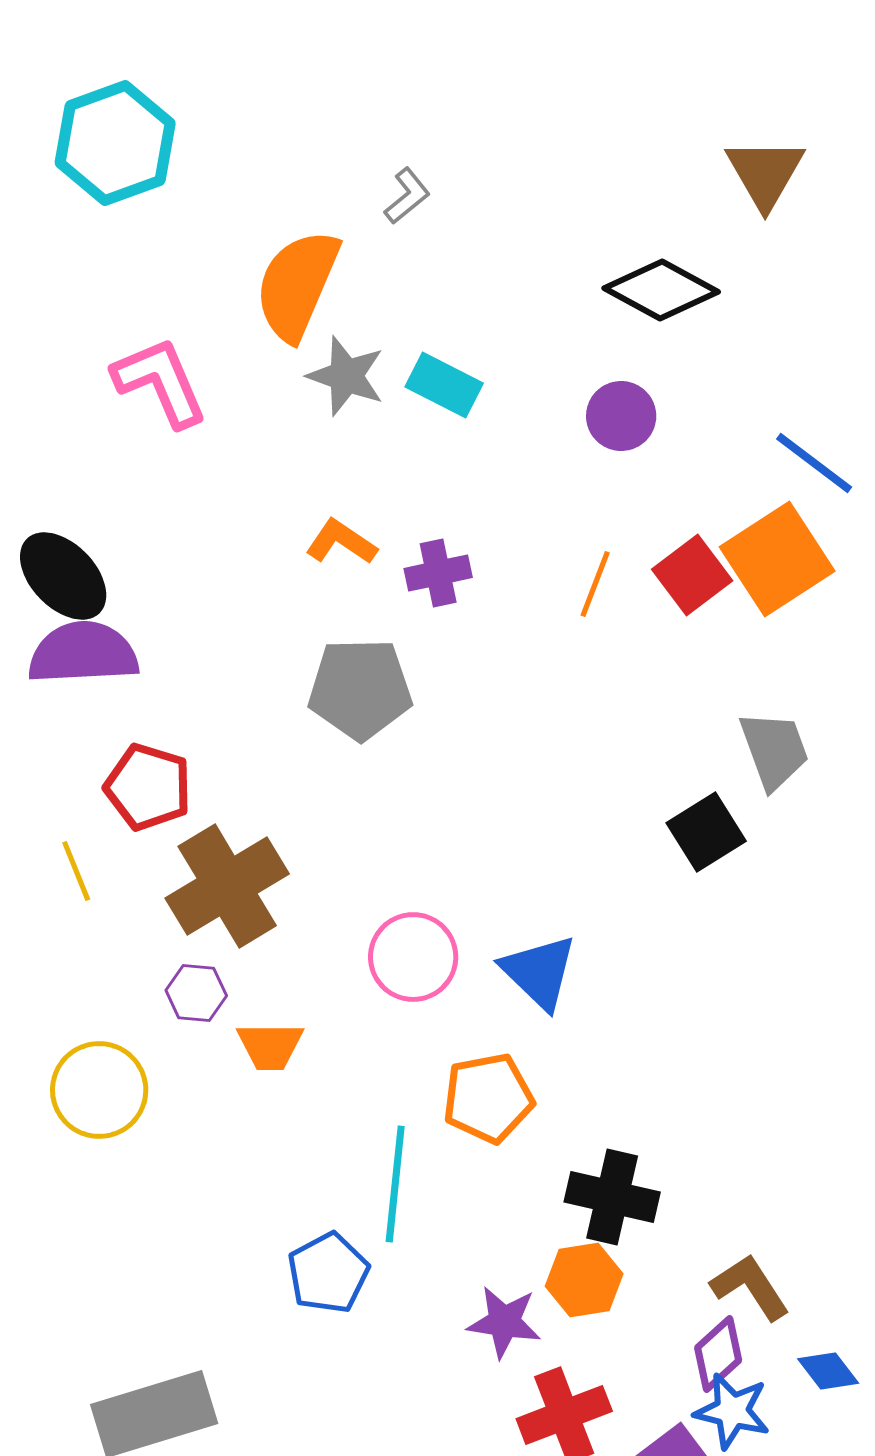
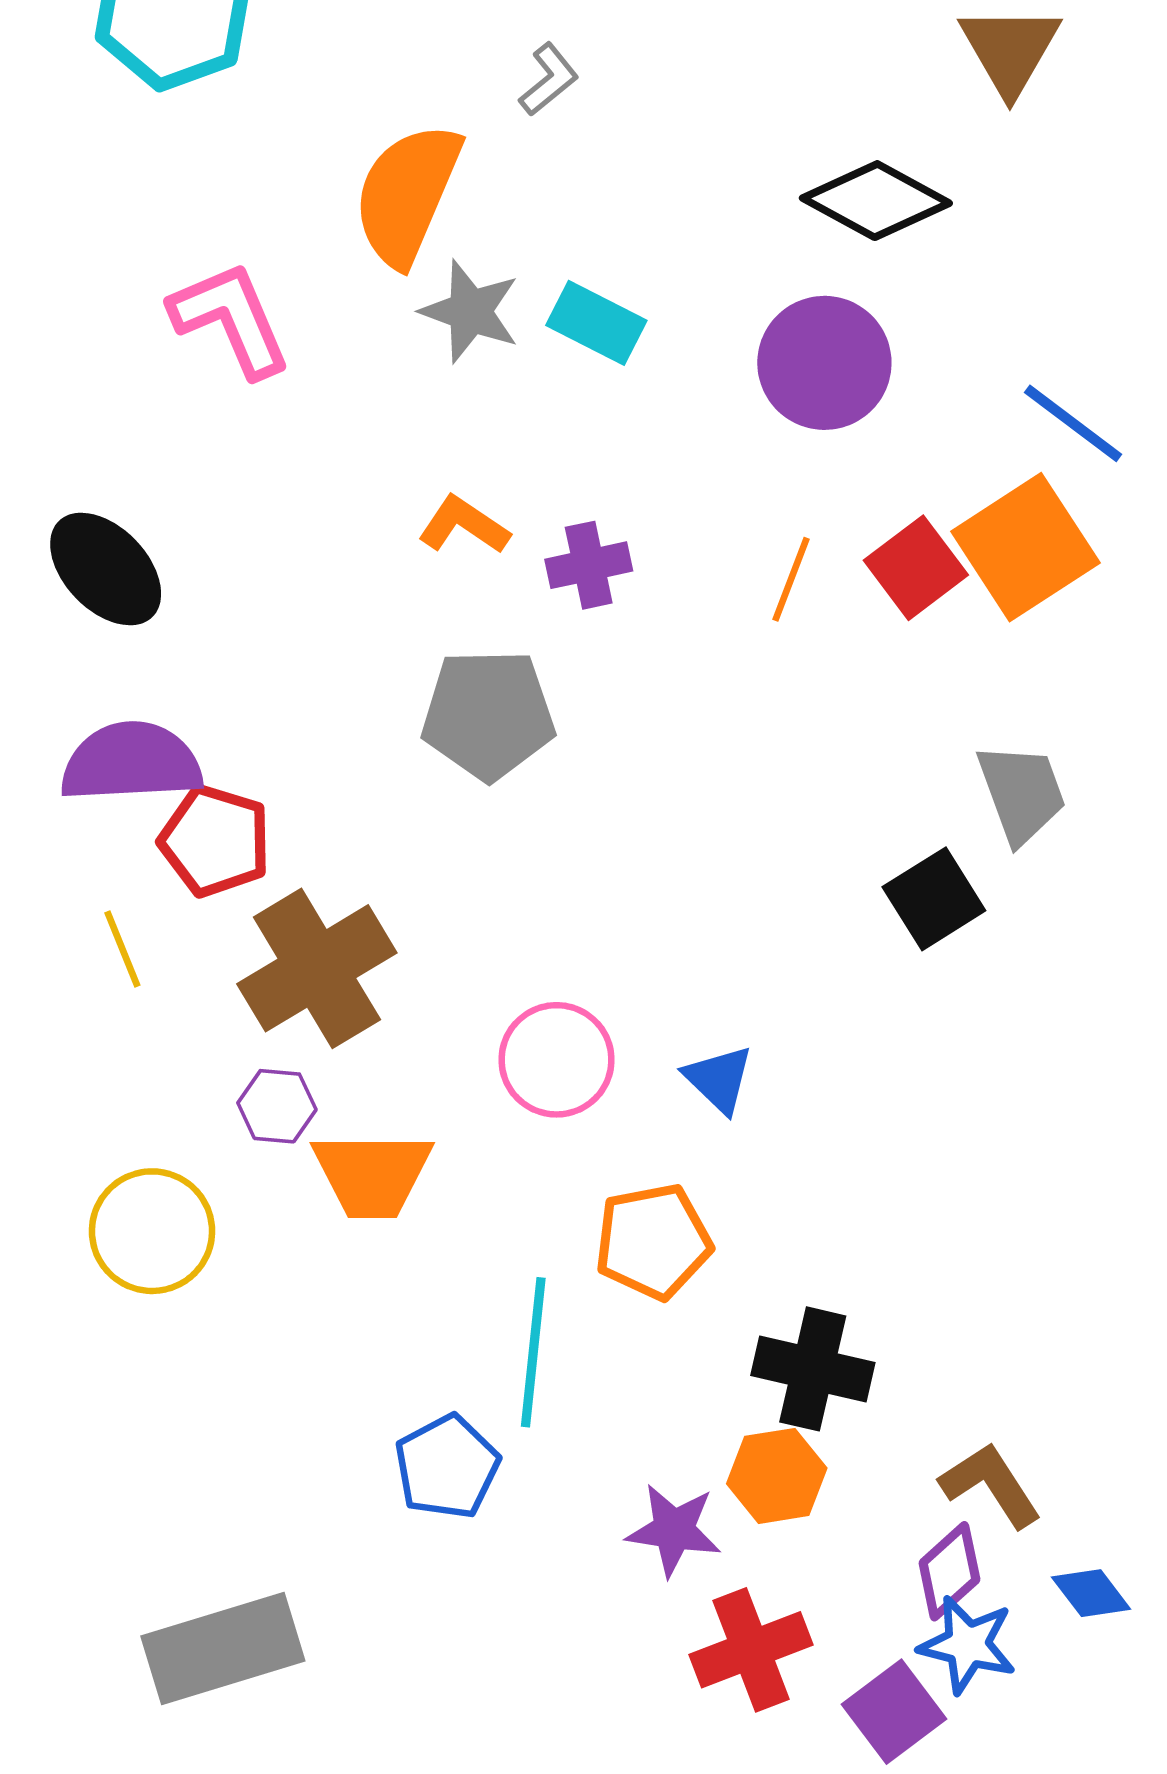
purple circle: (621, 416) -> (824, 363), size x1.5
purple semicircle: (83, 653) -> (131, 762), moved
blue triangle: (539, 972) -> (719, 1079), size x0.7
orange trapezoid: (270, 1046) -> (372, 1174), size x1.4

